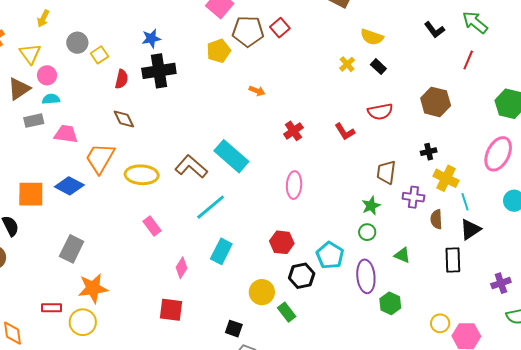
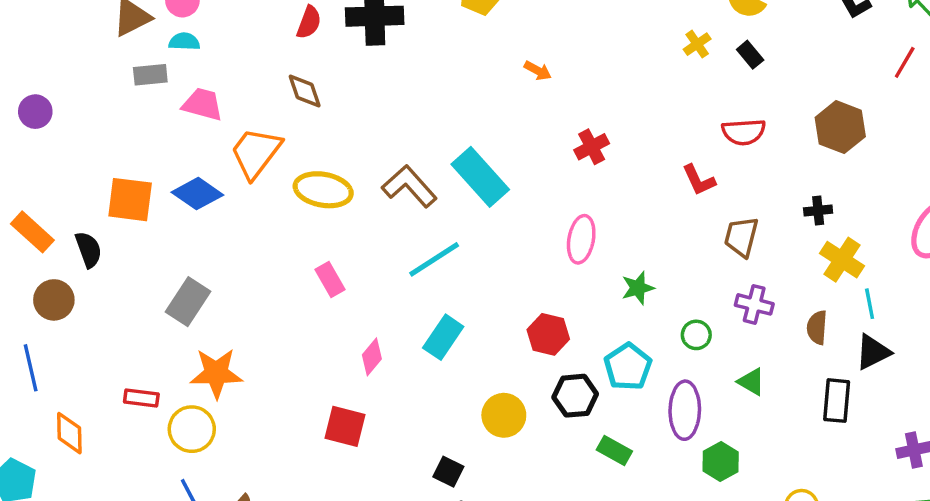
red L-shape: (345, 132) -> (699, 180), moved
purple cross: (413, 197) -> (754, 304), moved
green star: (371, 206) -> (638, 288), moved
green rectangle: (287, 312) -> (614, 451), moved, turned -30

